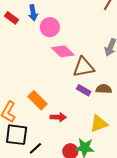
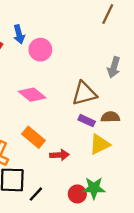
pink diamond: (63, 51) -> (32, 95), moved
yellow triangle: (99, 124) -> (100, 144), moved

